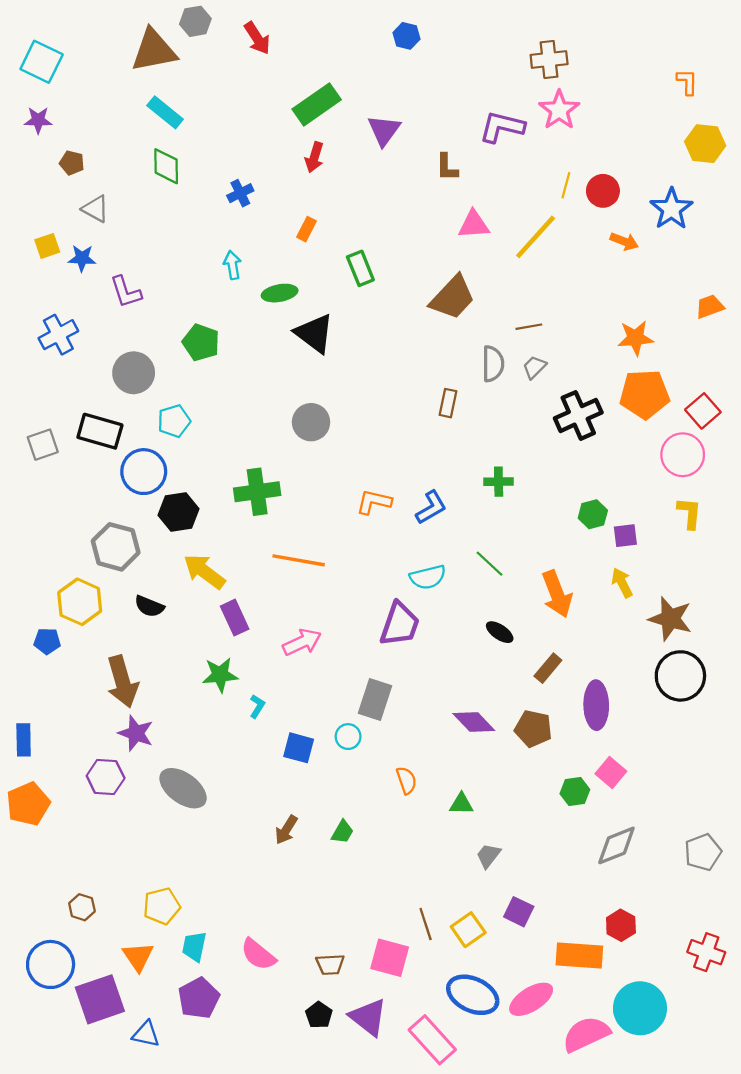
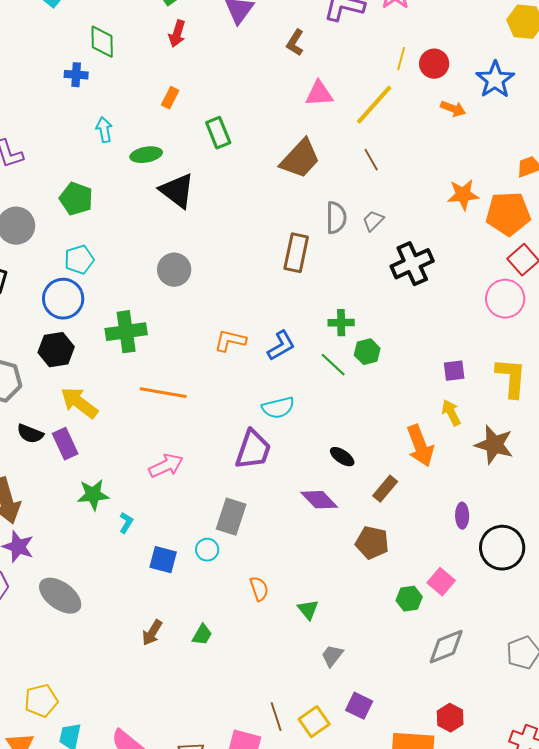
green diamond: (166, 166) -> (102, 42), moved
brown L-shape: (447, 167) -> (295, 43), turned 32
blue cross: (240, 193) -> (76, 75), moved, turned 30
brown line: (529, 327) -> (371, 160), moved, turned 70
orange pentagon: (644, 394) -> (508, 214), moved
brown rectangle: (448, 403) -> (296, 253), size x1.5
cyan pentagon: (174, 421) -> (79, 260), moved
blue circle: (144, 472) -> (63, 299), moved
yellow L-shape: (689, 513) -> (511, 378), moved, size x1.4
green hexagon: (593, 514) -> (367, 352), moved
green line: (490, 564) -> (333, 365), moved
orange arrow: (557, 594) -> (420, 446), moved
purple rectangle: (235, 618) -> (65, 444), moved
black circle: (680, 676) -> (502, 548), moved
purple ellipse: (596, 705) -> (462, 516), moved, size x0.6
purple diamond: (474, 722) -> (319, 500), moved
green triangle: (461, 804) -> (308, 610), turned 50

